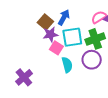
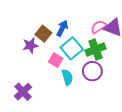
purple star: (50, 34) -> (30, 45), moved
cyan square: (72, 37) -> (72, 48), turned -30

